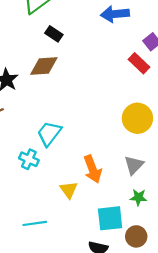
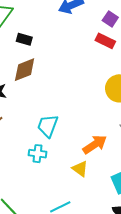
orange arrow: (93, 169) -> (95, 144), turned -85

